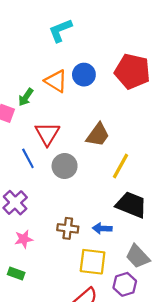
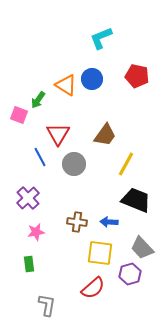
cyan L-shape: (60, 30) -> (101, 38), moved
red pentagon: (132, 71) -> (137, 76), size x0.7
green rectangle: (16, 274) -> (29, 264), turned 63

